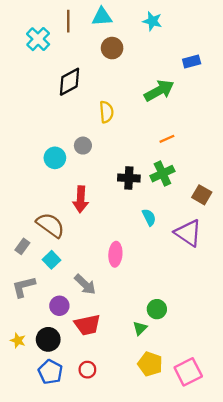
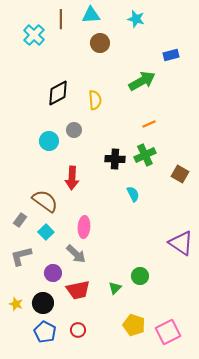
black diamond: (69, 82) -> (58, 93), moved
purple triangle: (188, 233) -> (181, 243), moved
pink ellipse: (115, 254) -> (84, 227), moved
green triangle: (140, 328) -> (115, 288), moved

